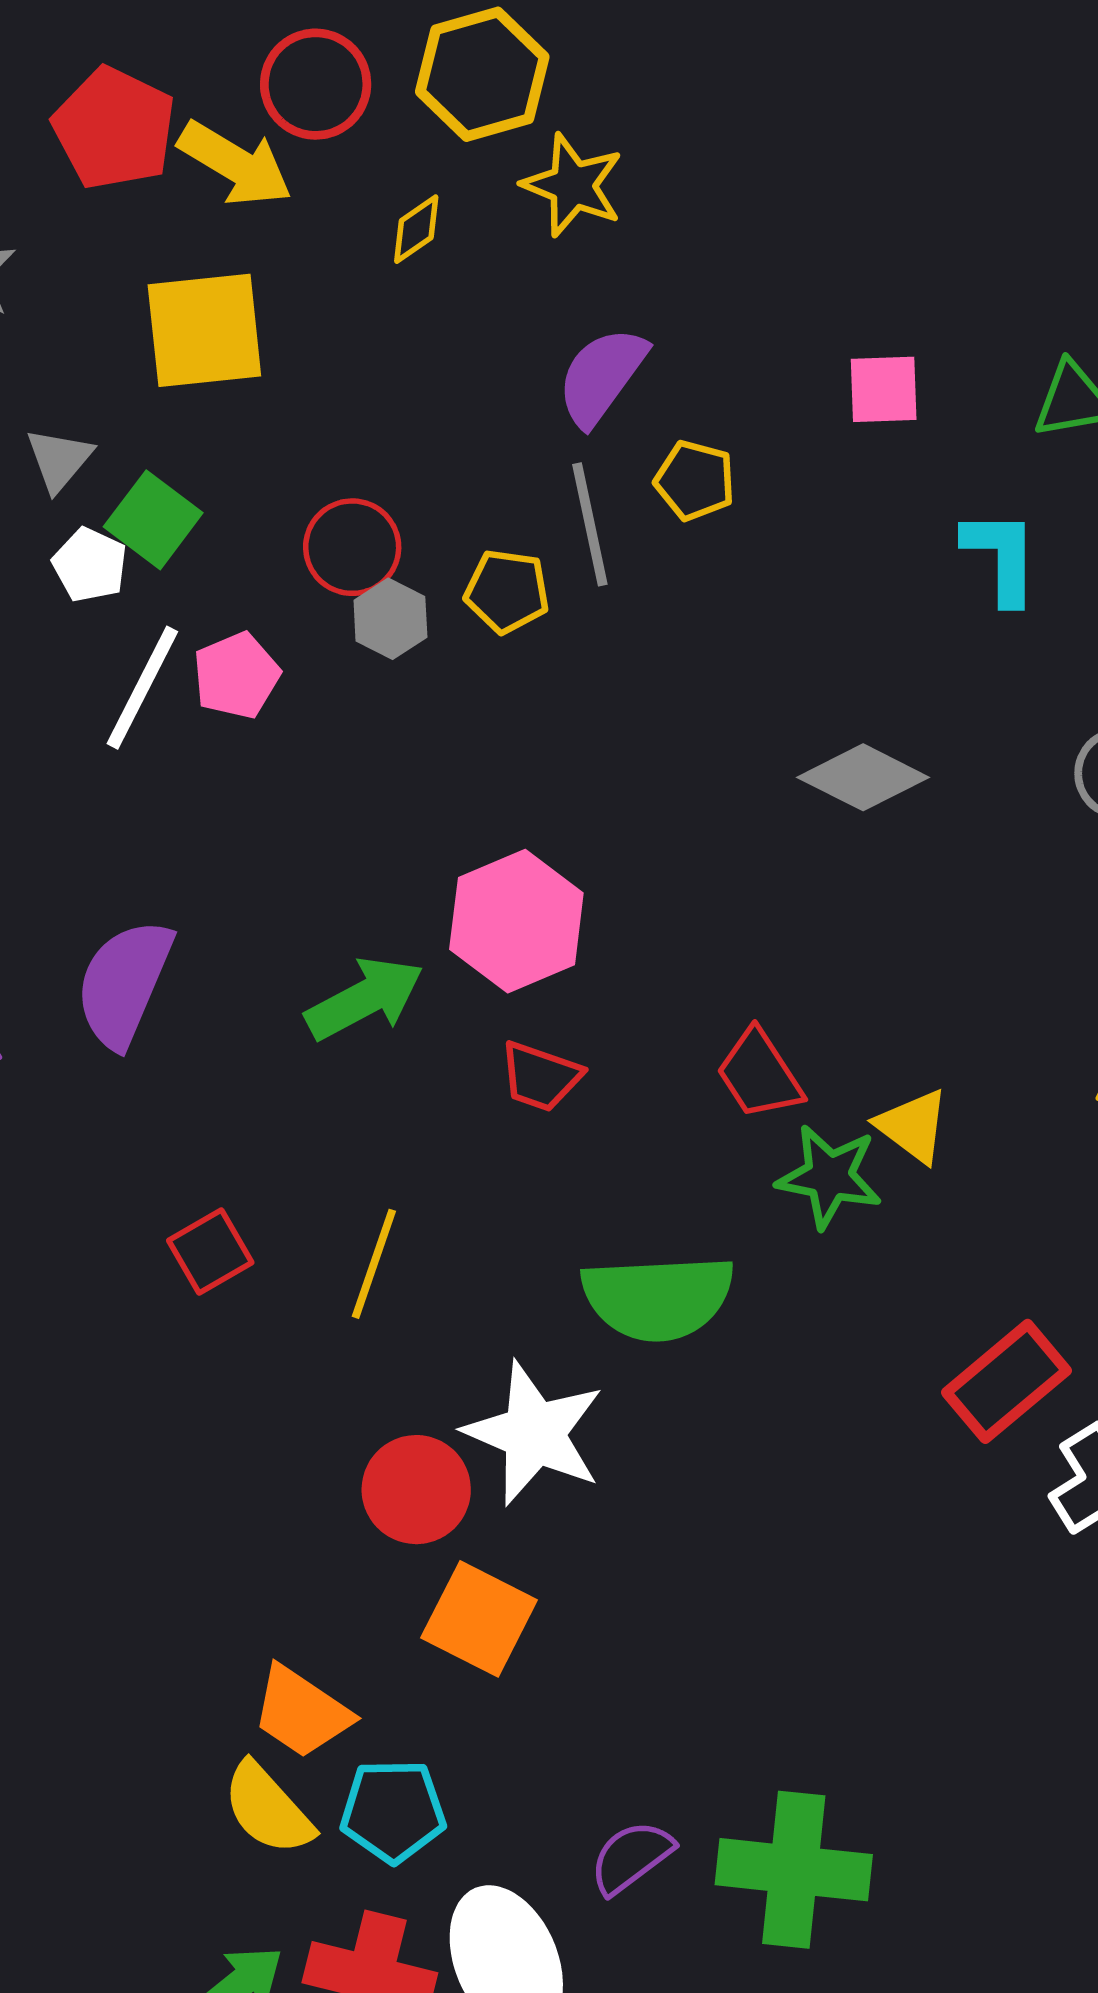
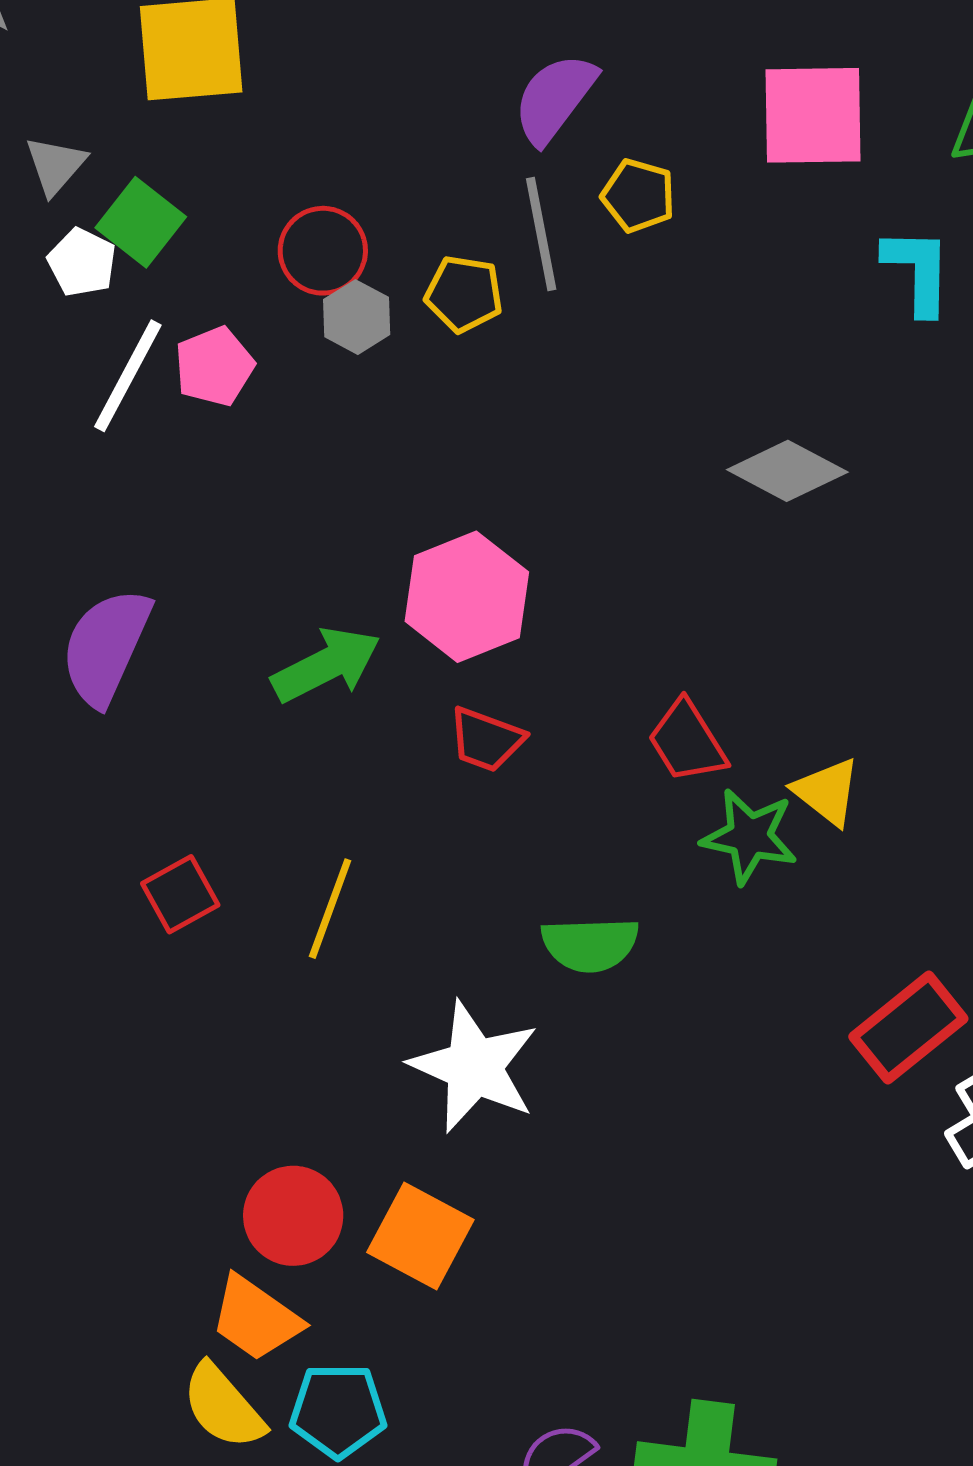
pink square: (884, 389) -> (813, 115), size x1.6
green semicircle: (658, 1298) -> (590, 944), size x0.7
red circle: (416, 1490) -> (293, 1216), moved

